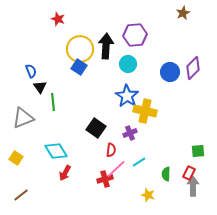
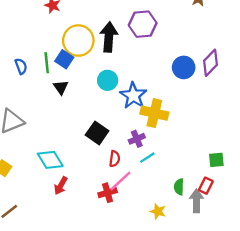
cyan circle: (128, 64) -> (108, 80), moved
blue square: (79, 67) -> (64, 59), moved
black triangle: (40, 87) -> (61, 87), moved
green line: (53, 102) -> (47, 63), moved
cyan line: (139, 162) -> (147, 158), moved
gray arrow: (193, 186) -> (196, 201), moved

